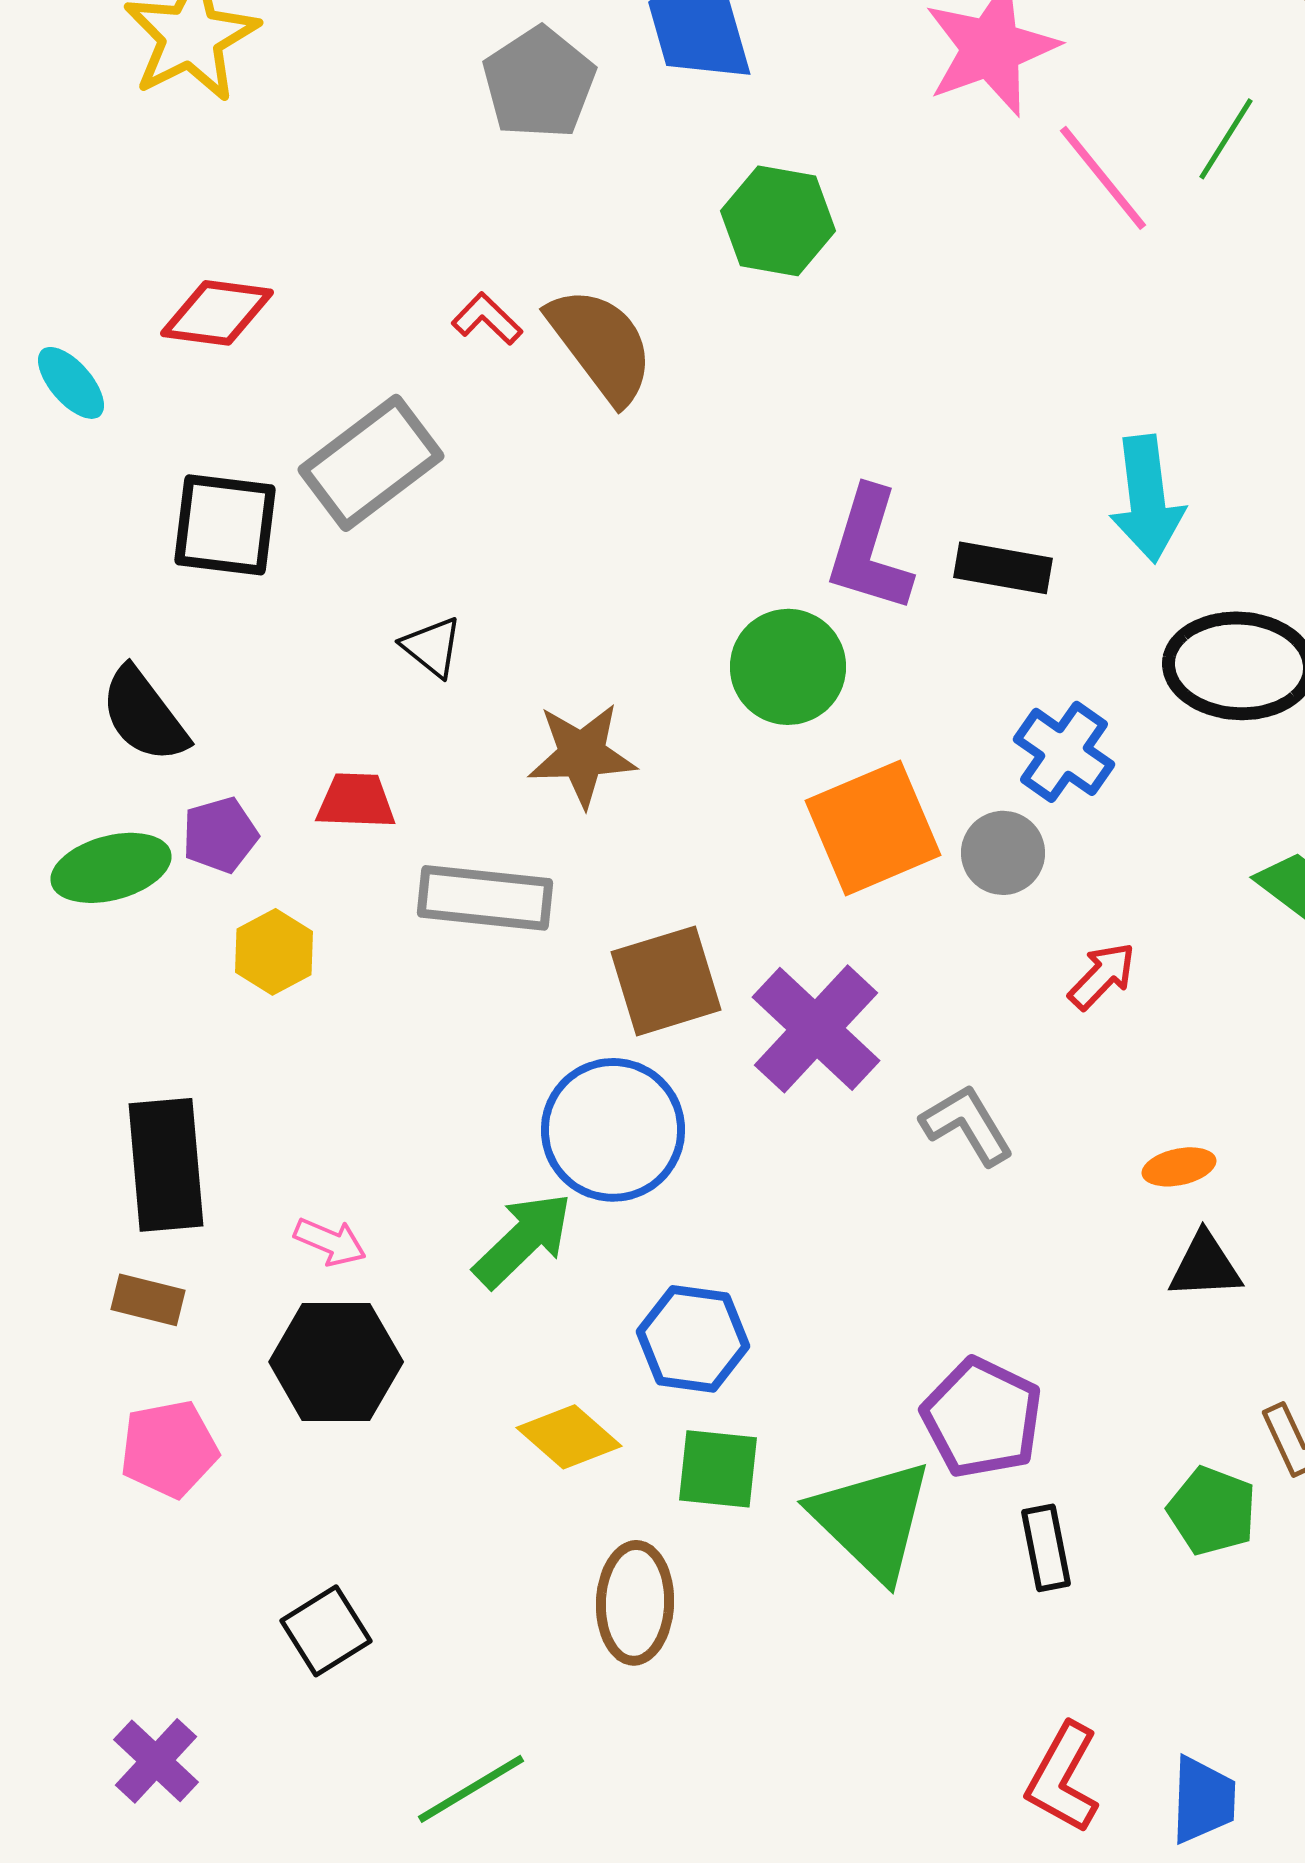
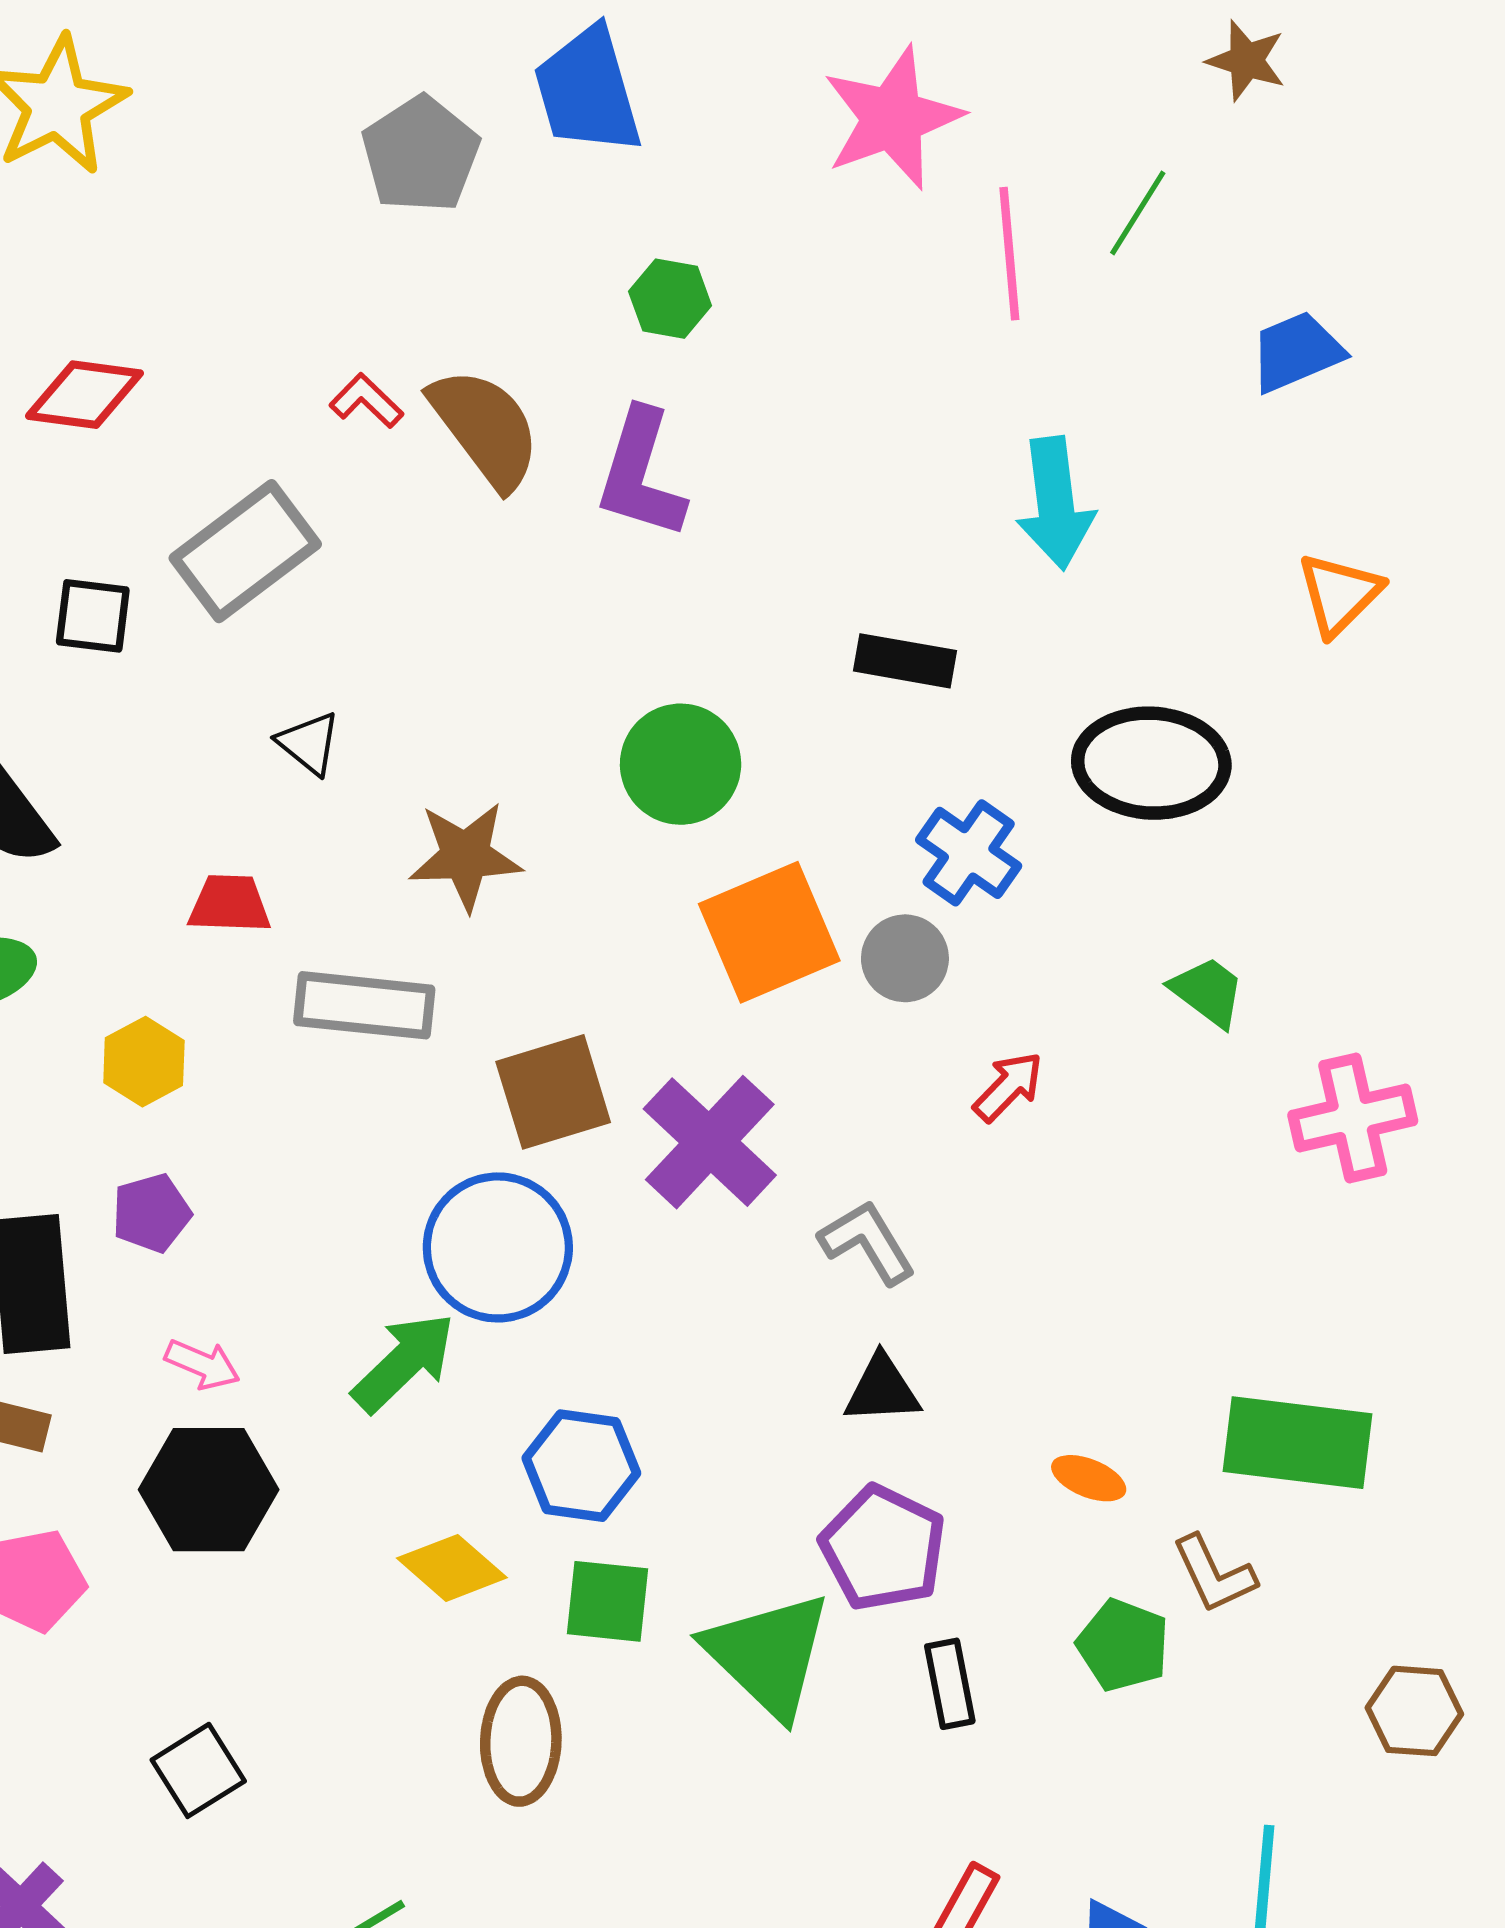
pink line: (1103, 178) -> (1009, 254), turned 34
green hexagon: (778, 221) -> (670, 299), size x0.7
cyan arrow: (1147, 499) -> (1055, 503), moved
black square: (225, 525) -> (93, 616), size x0.7
purple L-shape: (869, 550) -> (641, 474), moved
purple pentagon: (220, 835) -> (151, 1213), moved
orange ellipse: (1179, 1167) -> (1089, 1478), moved, turned 34
black triangle: (1205, 1266) -> (882, 1389), moved

